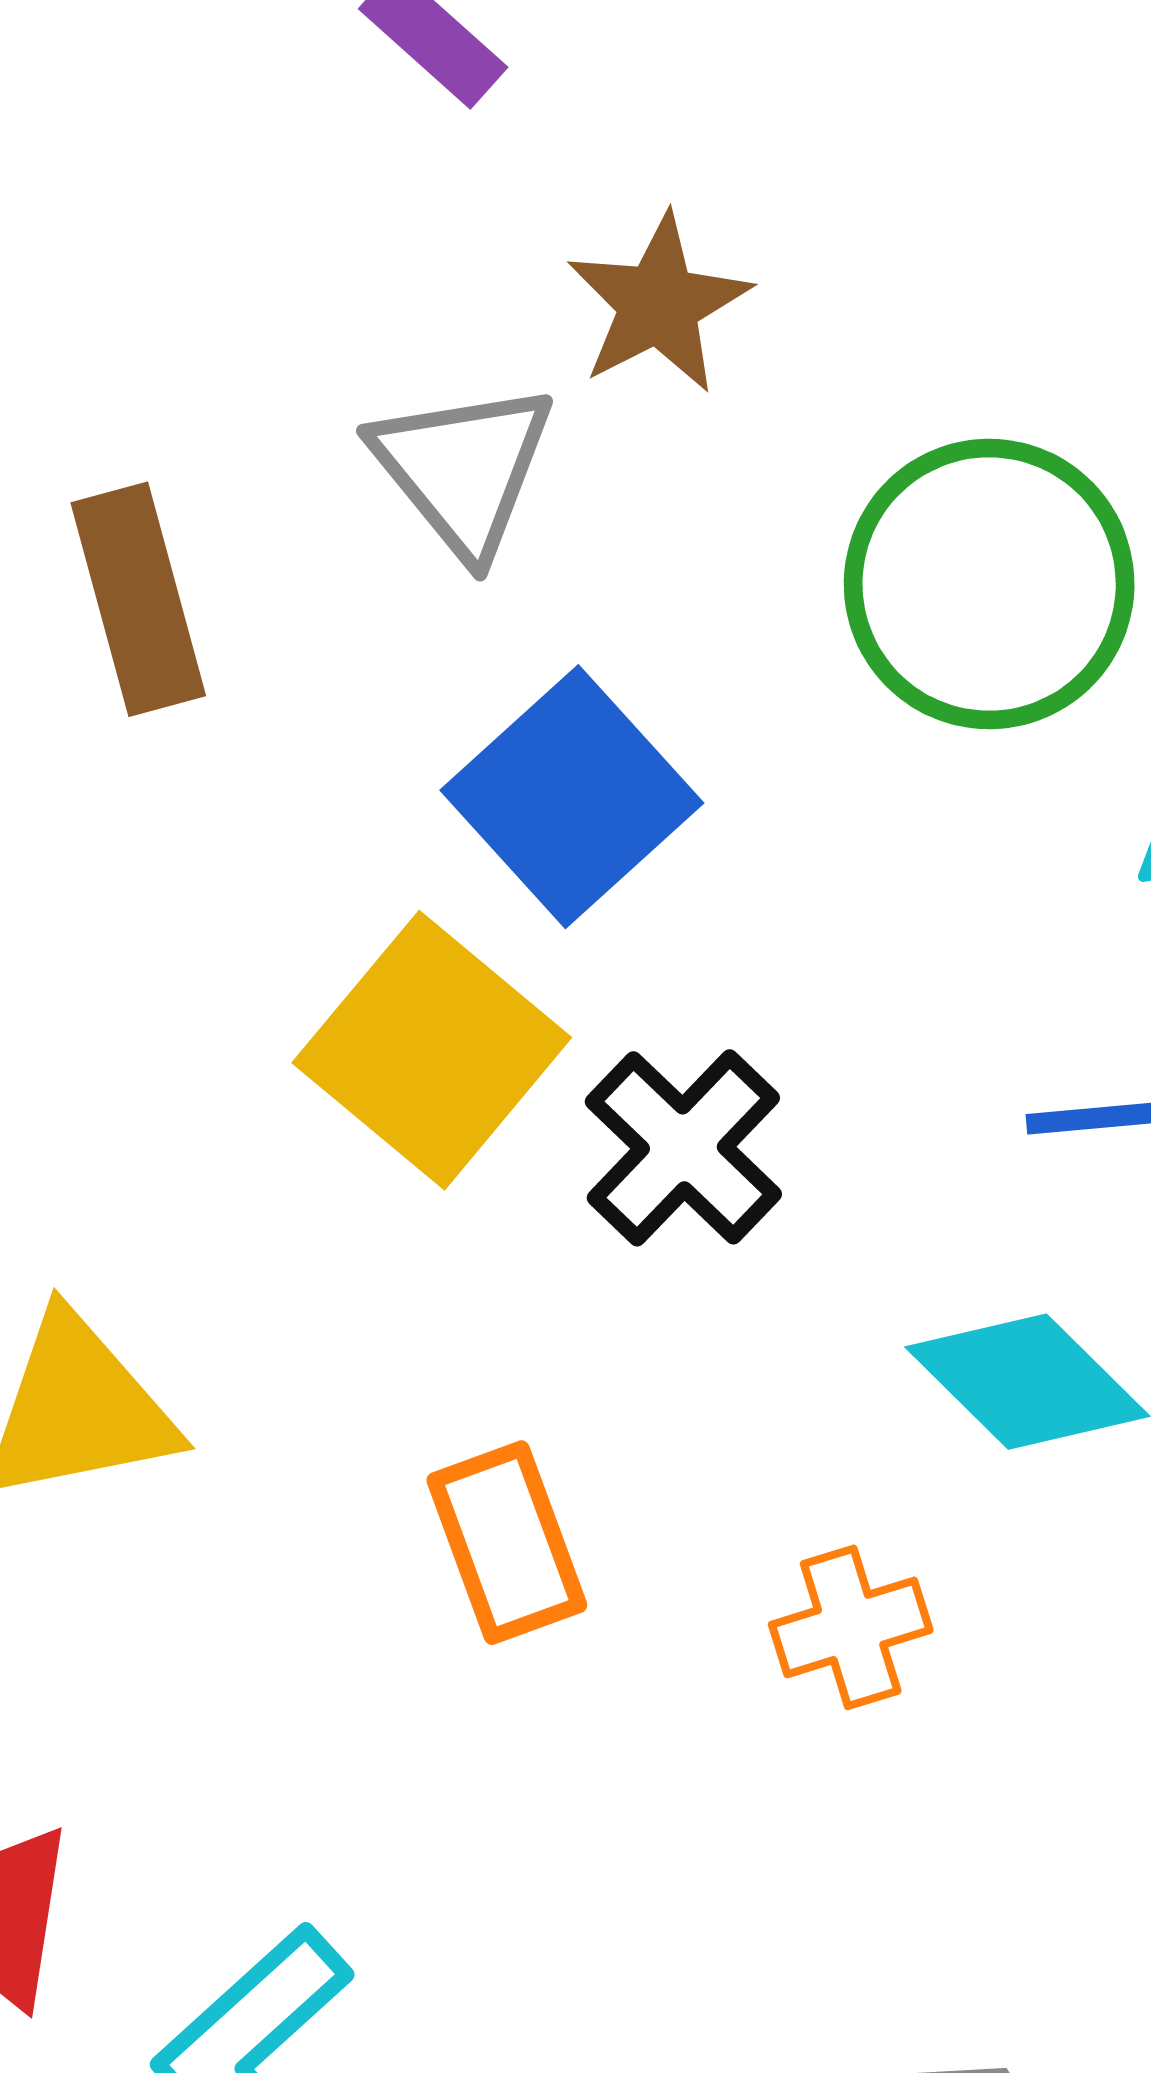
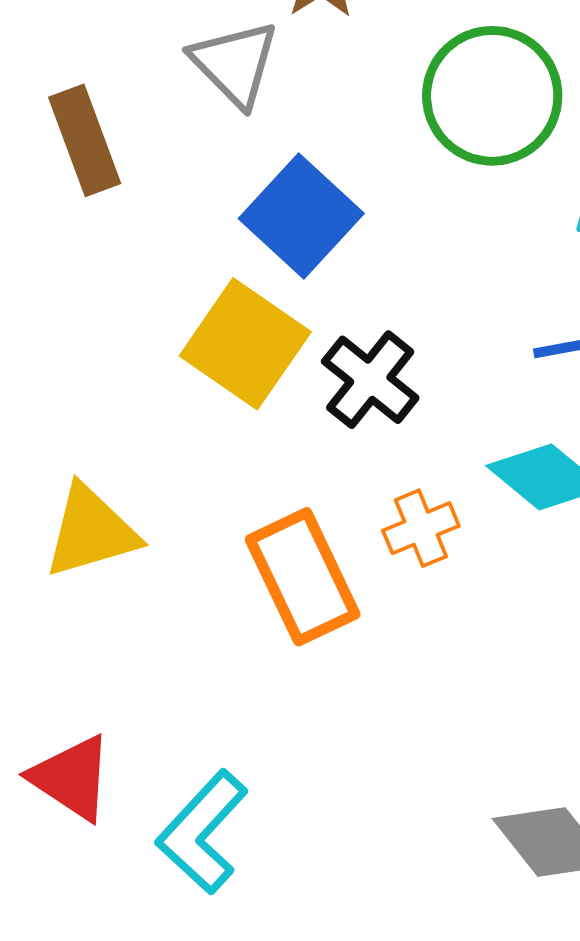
orange rectangle: (507, 1543) -> (303, 577), size x1.4
orange cross: (851, 1627) -> (421, 528), moved

